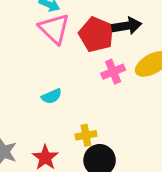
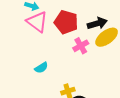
black arrow: (127, 26) -> (97, 23), moved

